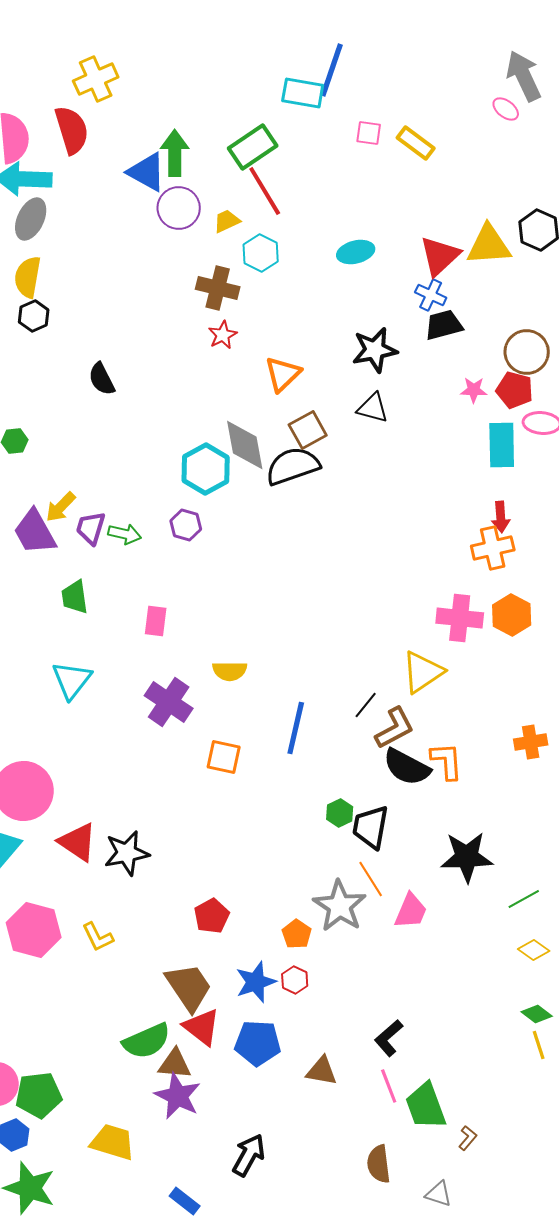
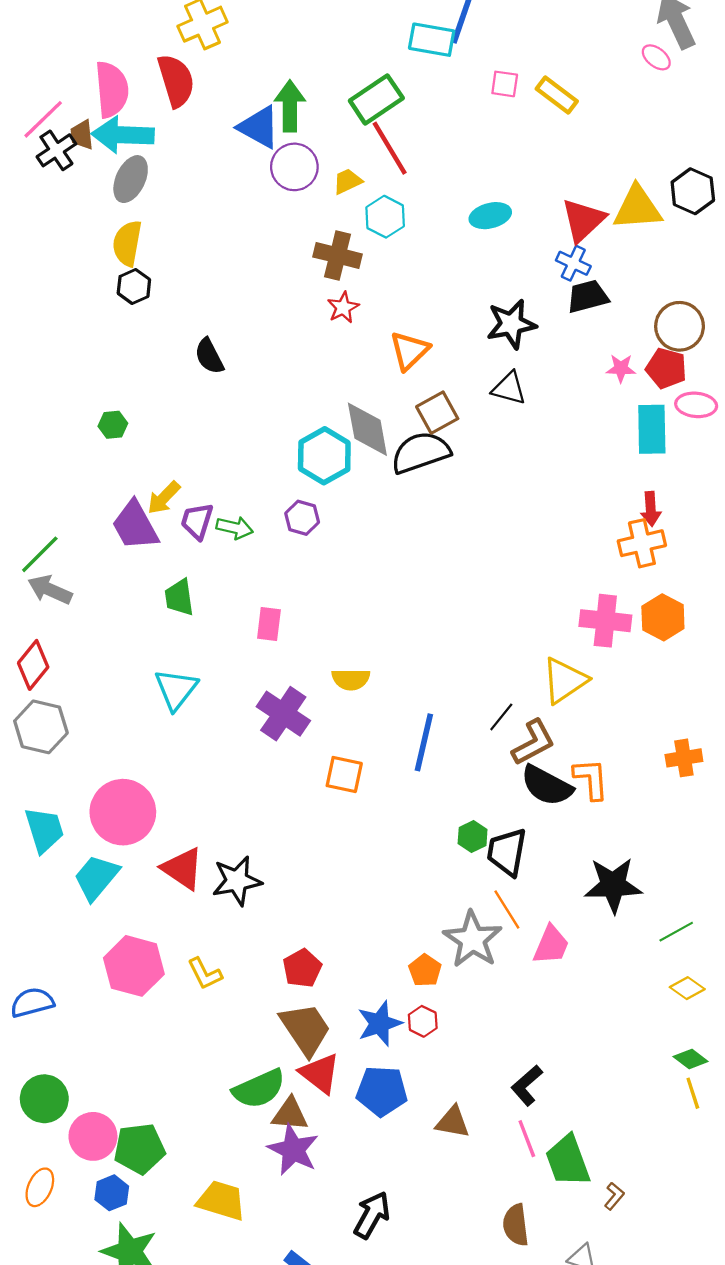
red pentagon: (212, 916) -> (302, 968), moved

